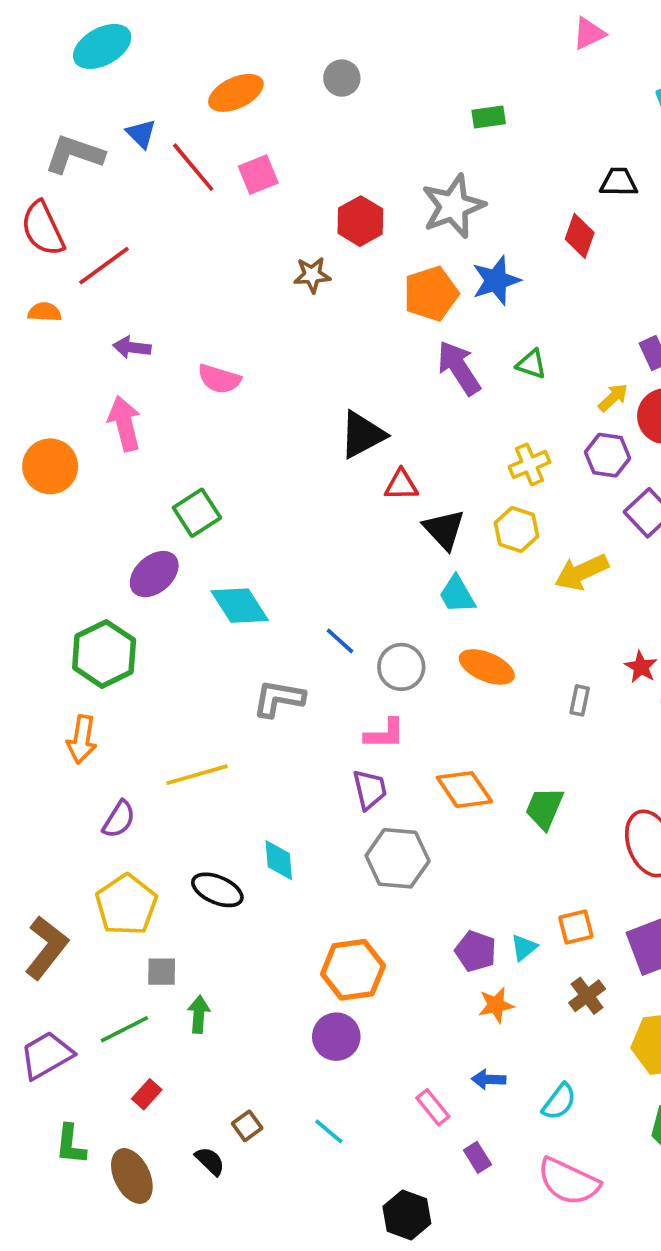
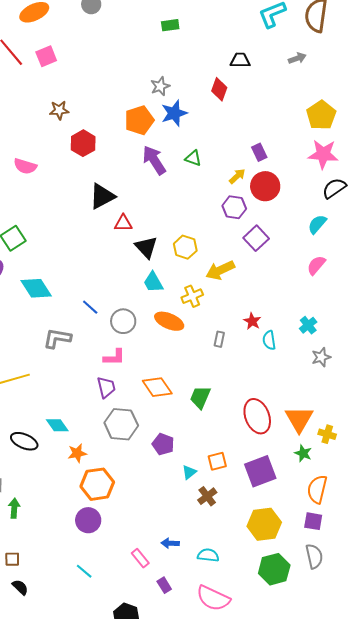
gray star: (453, 206) -> (160, 86), moved, size x0.6
red hexagon: (360, 221) -> (83, 143), moved
brown star: (312, 275) -> (59, 110), moved
yellow cross: (529, 464) -> (192, 296), moved
cyan diamond: (279, 860) -> (57, 425), turned -30
purple pentagon: (476, 951) -> (163, 444), moved
brown cross: (587, 996) -> (207, 496), moved
orange star: (496, 1005) -> (77, 453), moved
cyan semicircle: (559, 1102) -> (208, 555), turned -120
brown square: (247, 1126) -> (12, 559), moved, turned 35

